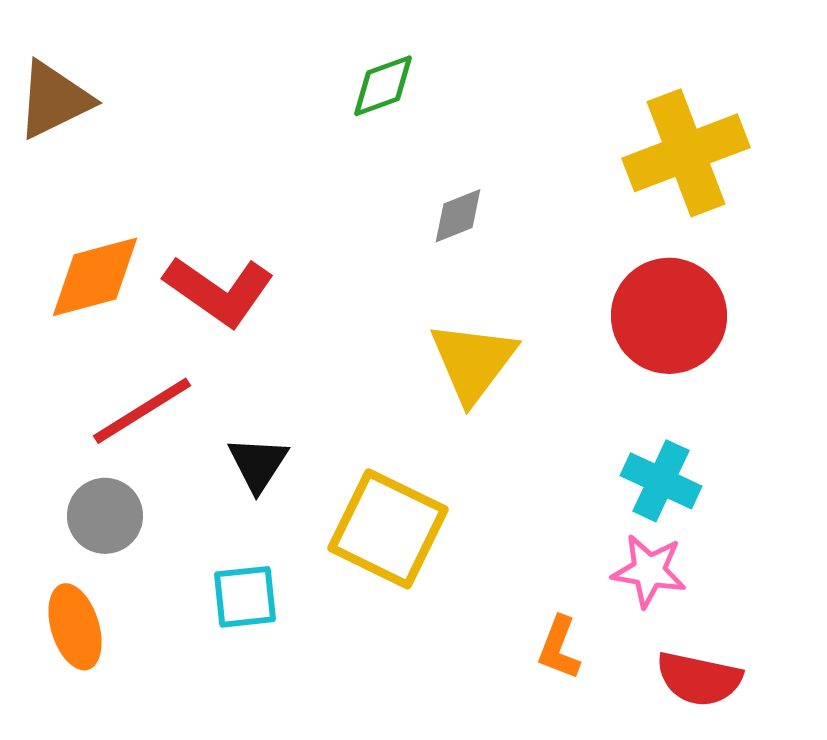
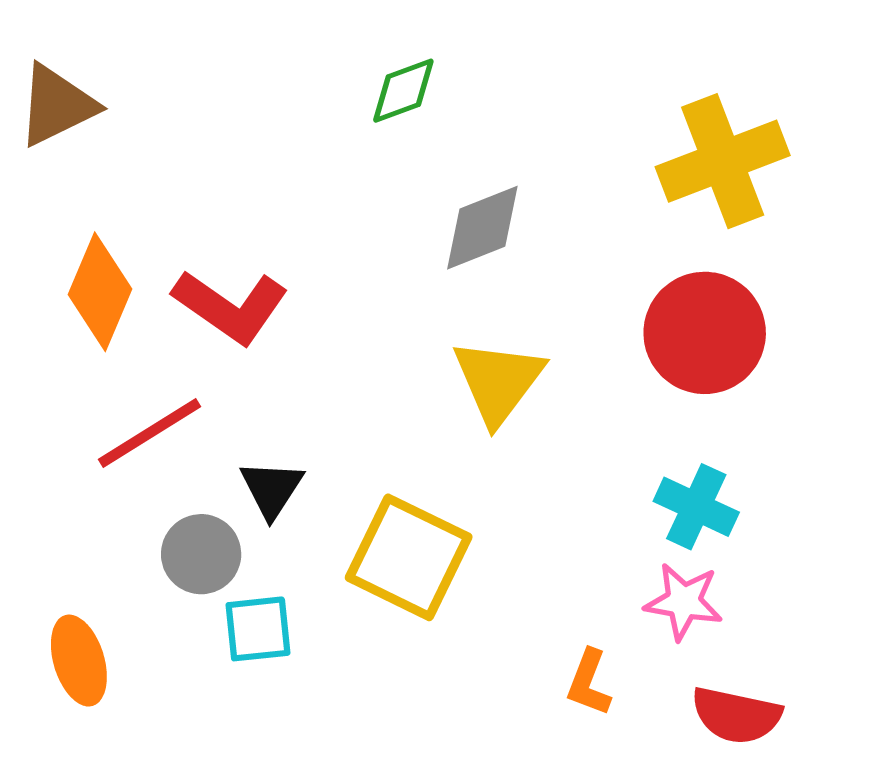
gray diamond: (458, 216) -> (482, 228), size x1.5
orange diamond: (95, 277) -> (100, 292), turned -52
gray circle: (105, 516) -> (201, 554), moved

